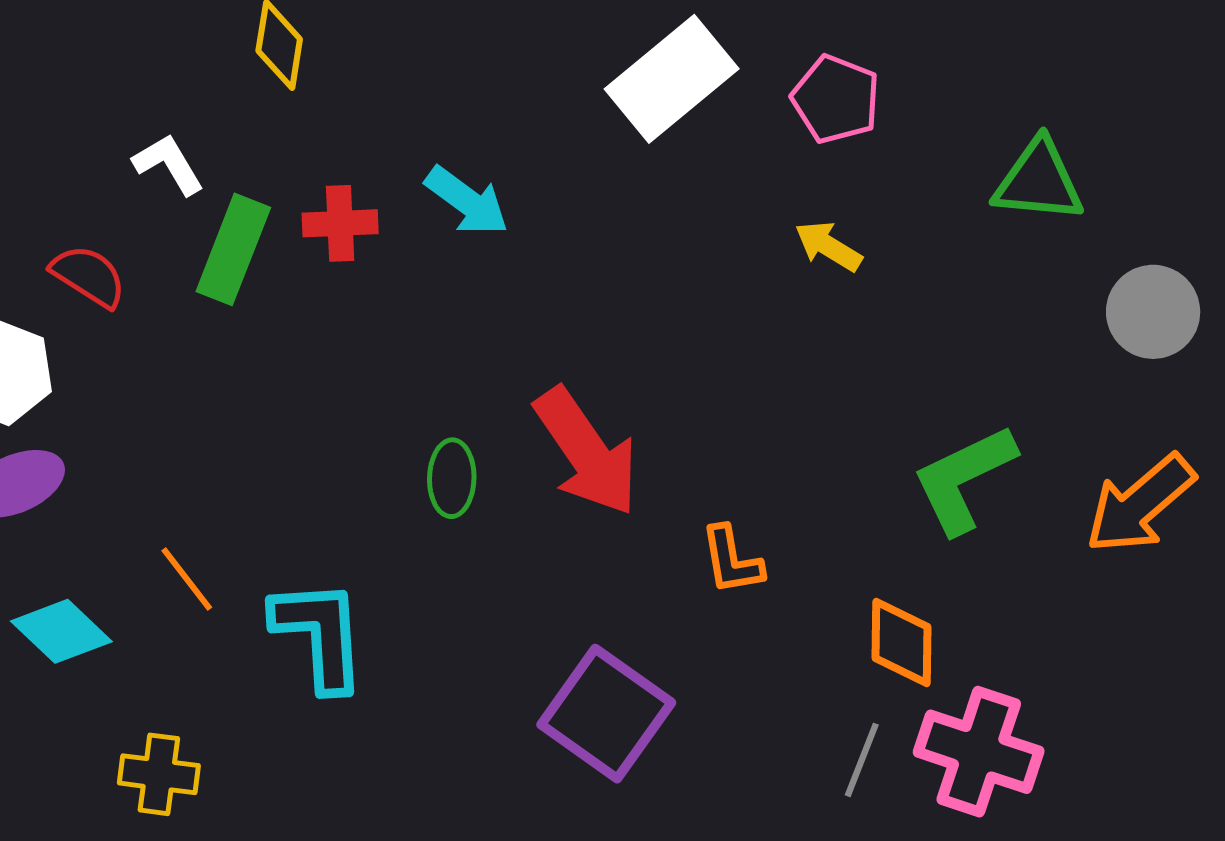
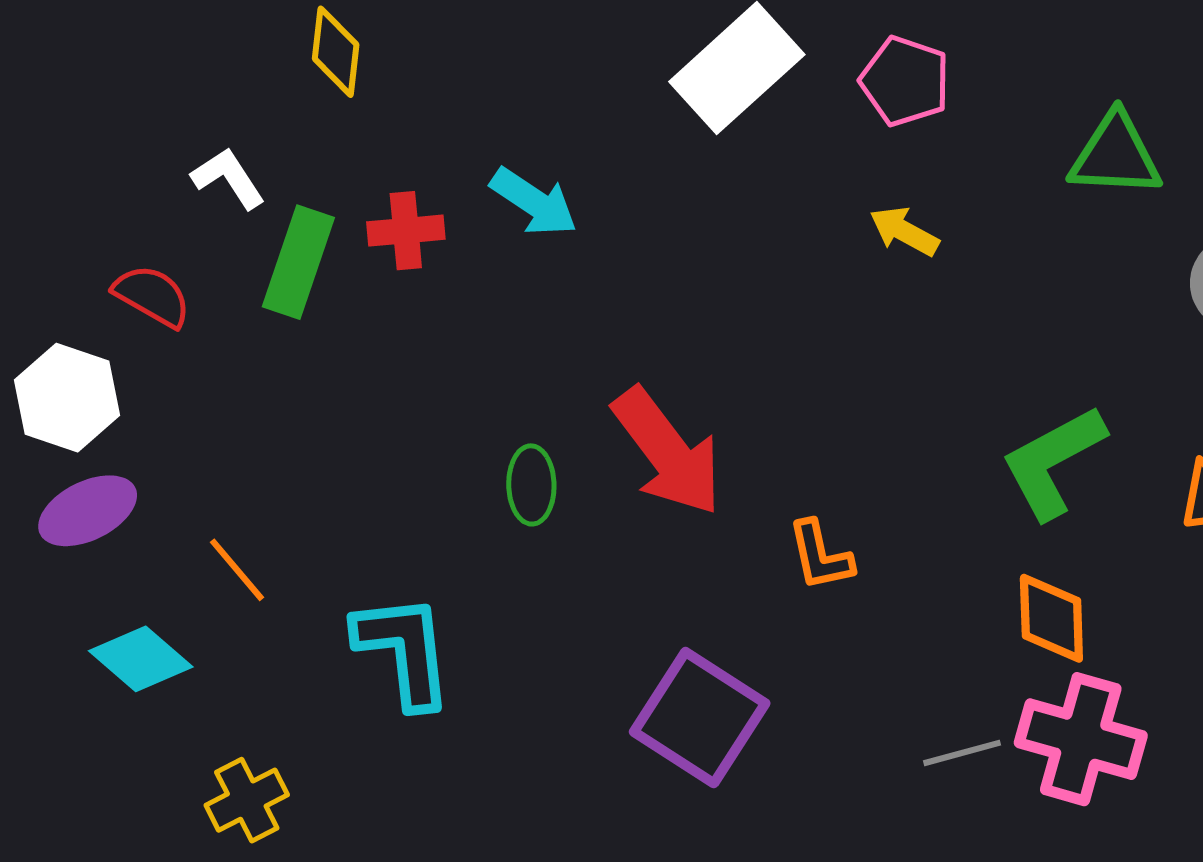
orange line: (187, 579) -> (237, 570), moved
orange diamond: (902, 642) -> (1051, 618), moved
gray line: (862, 760) -> (962, 753), turned 56
yellow cross: (159, 774) -> (247, 800), turned -32

